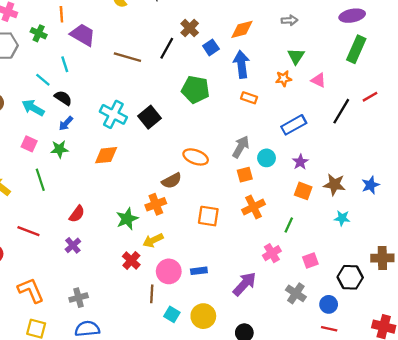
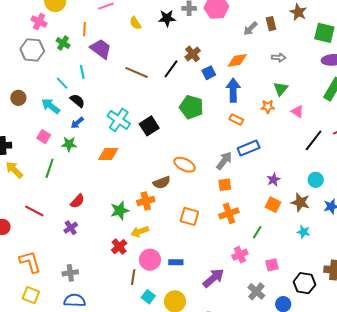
blue rectangle: (294, 125) -> (249, 148), moved
cyan circle: (267, 158) -> (316, 180), moved
green line: (40, 180) -> (50, 168), turned 30

